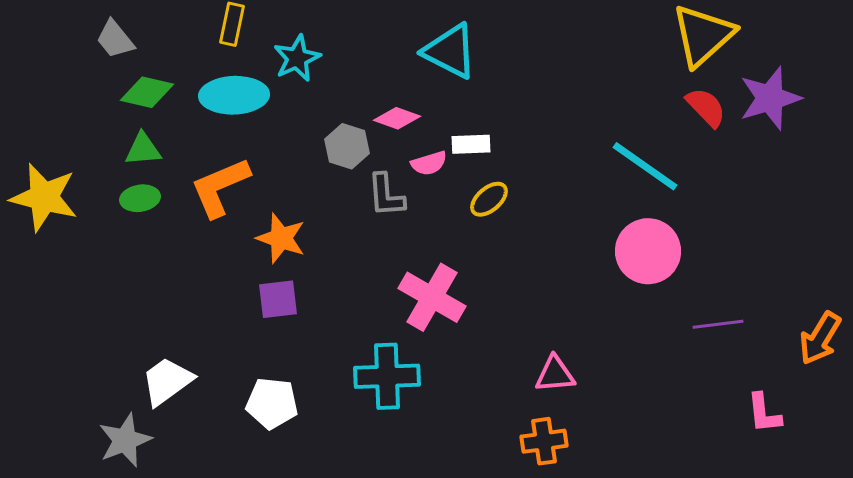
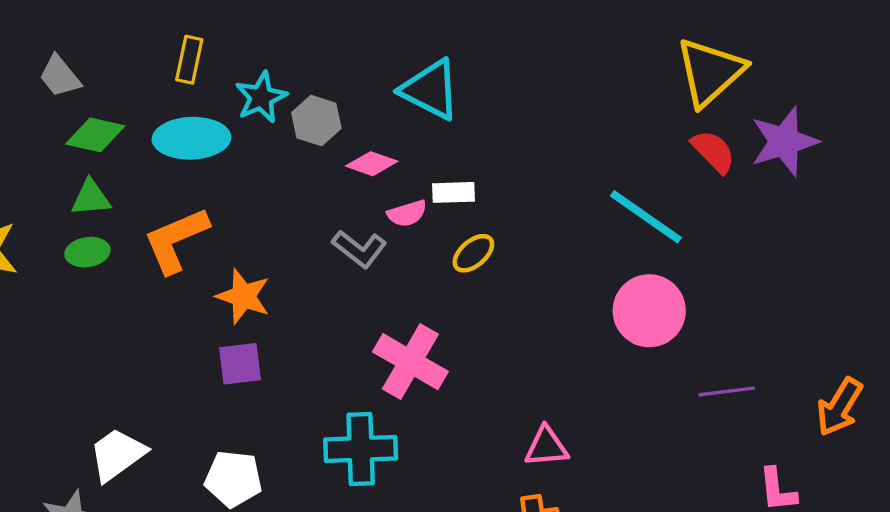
gray hexagon: (347, 146) -> (316, 121), moved
gray L-shape: (386, 195) -> (360, 249), turned -48

